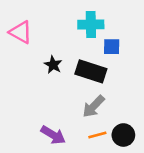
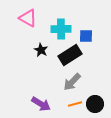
cyan cross: (91, 24) -> (61, 29), moved
pink triangle: (21, 32) -> (28, 18), moved
black rectangle: (91, 71) -> (70, 55), turned -50

